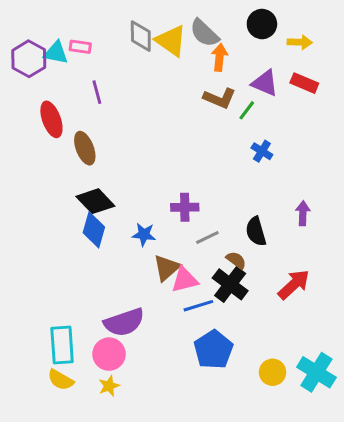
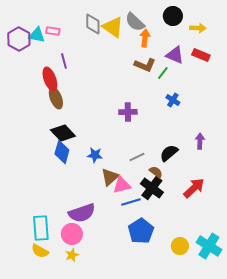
red ellipse: (51, 119) -> (50, 79), moved
purple cross: (185, 207) -> (128, 112), moved
black semicircle: (256, 231) -> (169, 153), turned 66

